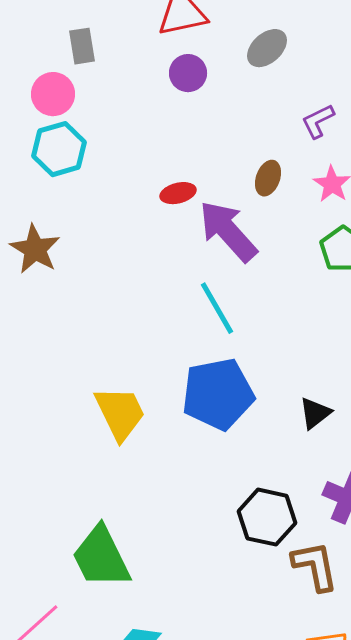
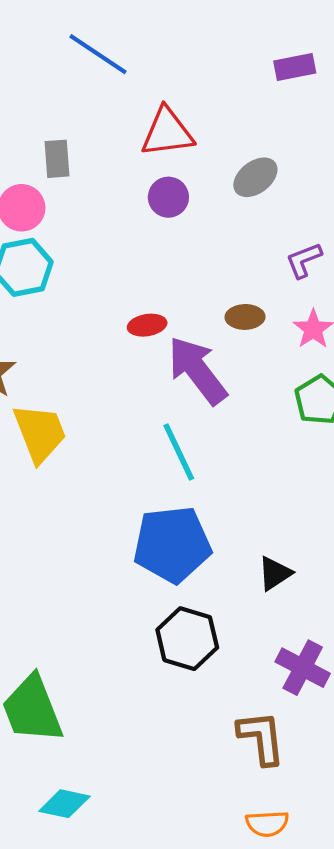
brown ellipse: (268, 178) -> (245, 317), turned 64
yellow trapezoid: (120, 413) -> (40, 433), moved
black hexagon: (267, 517) -> (187, 639), moved

